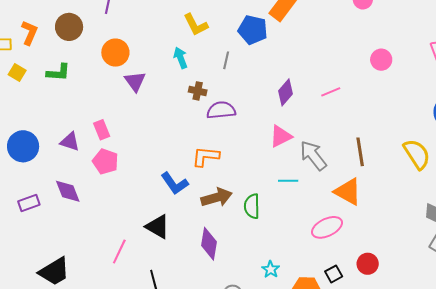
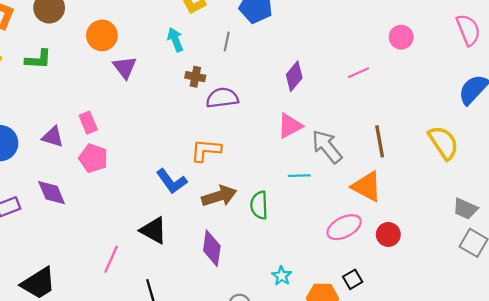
pink line: (331, 92) -> (358, 73), moved
red circle: (368, 264) -> (388, 234), moved

